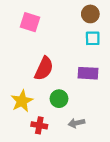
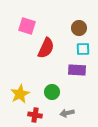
brown circle: (90, 14) -> (79, 28), moved
cyan square: (93, 38) -> (83, 49), moved
red semicircle: (44, 69) -> (46, 48), moved

